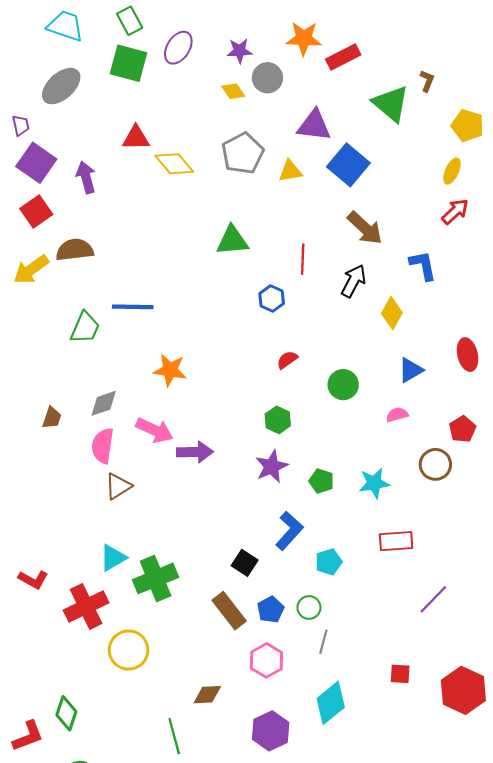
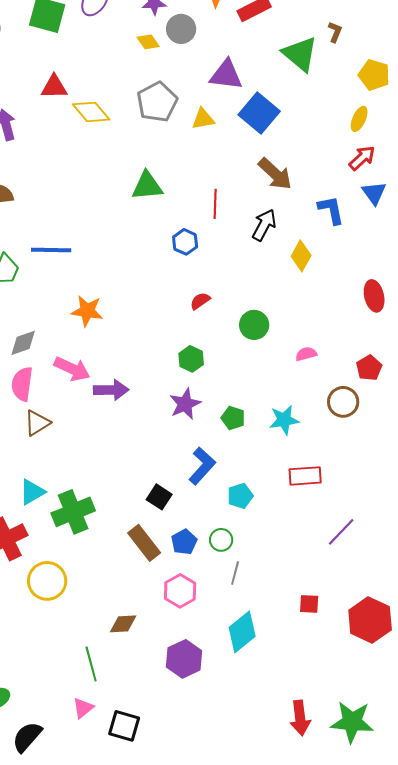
blue triangle: (411, 370) -> (374, 193), moved, turned -36

